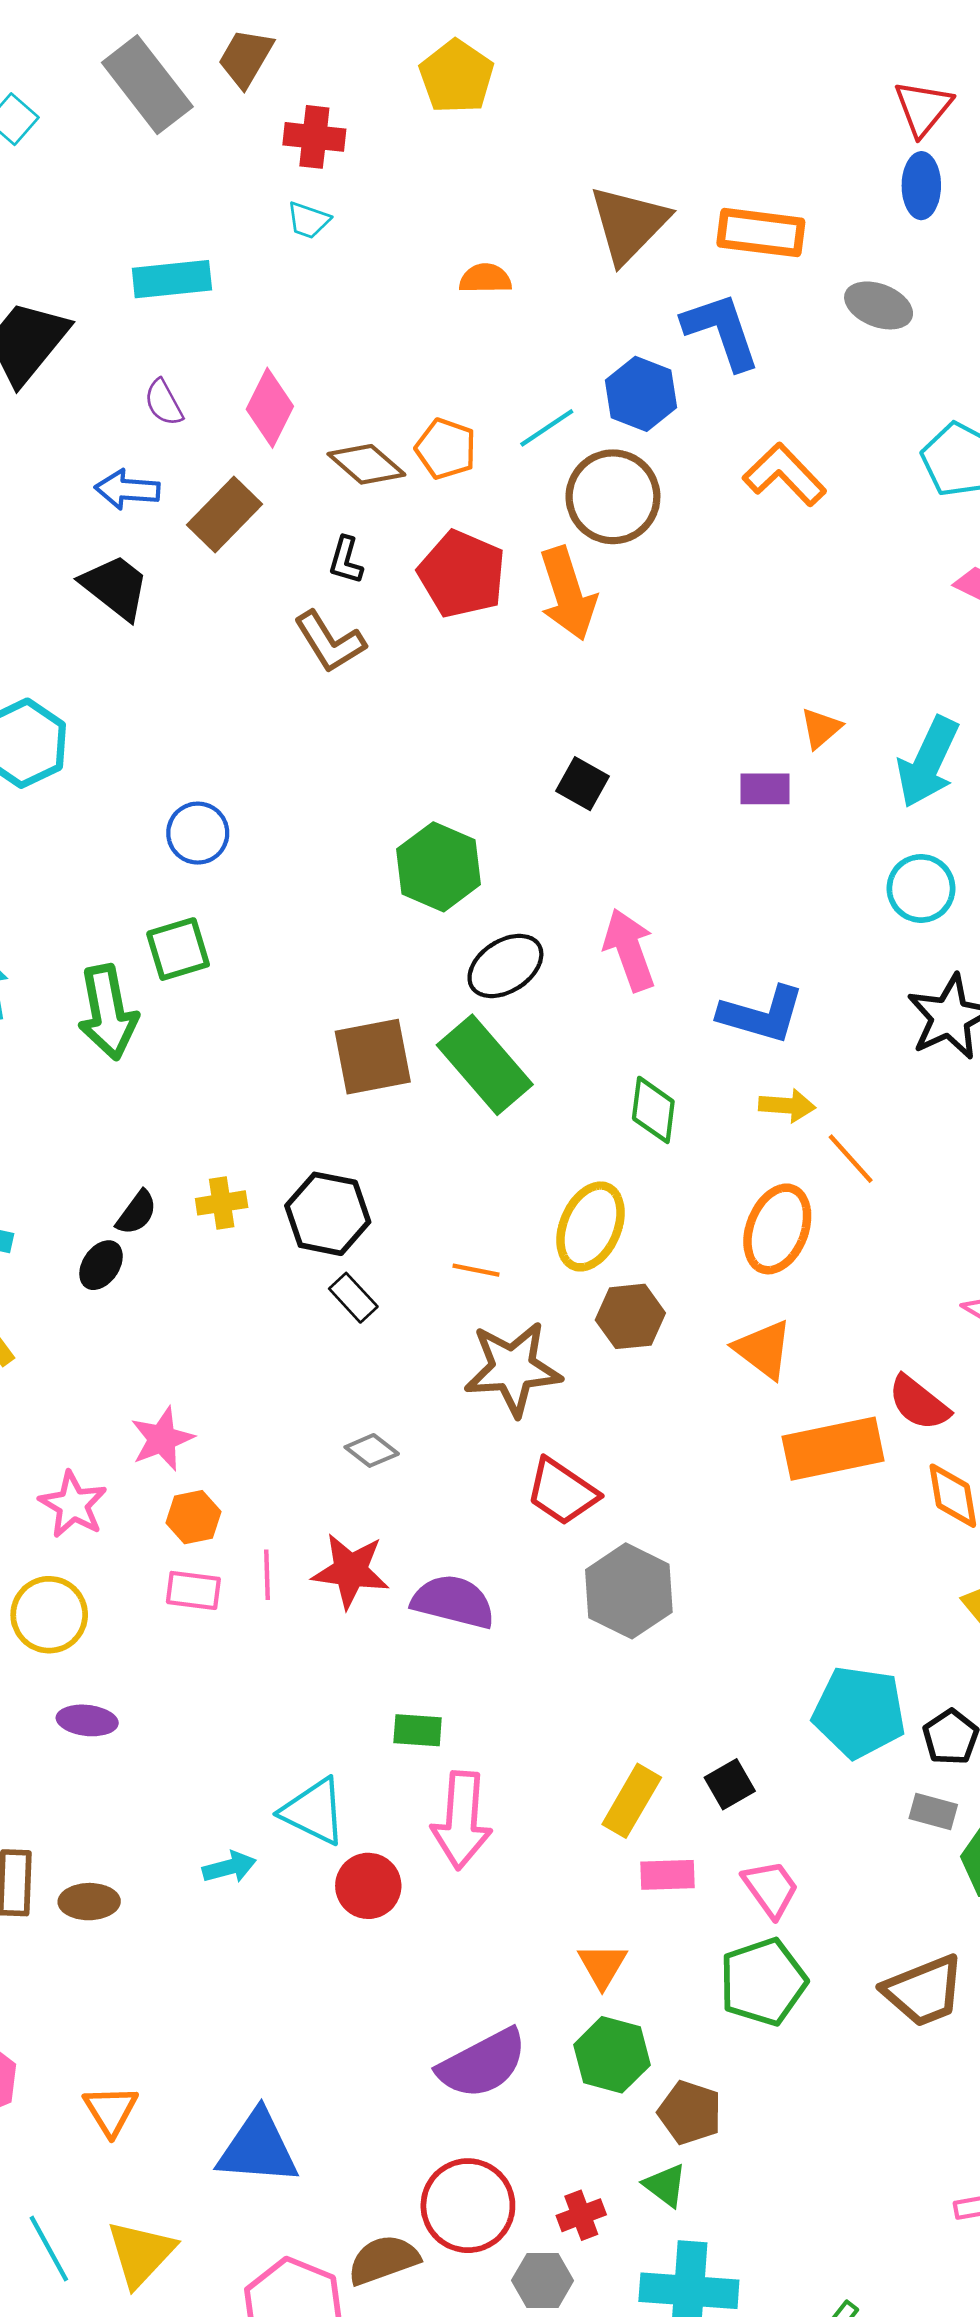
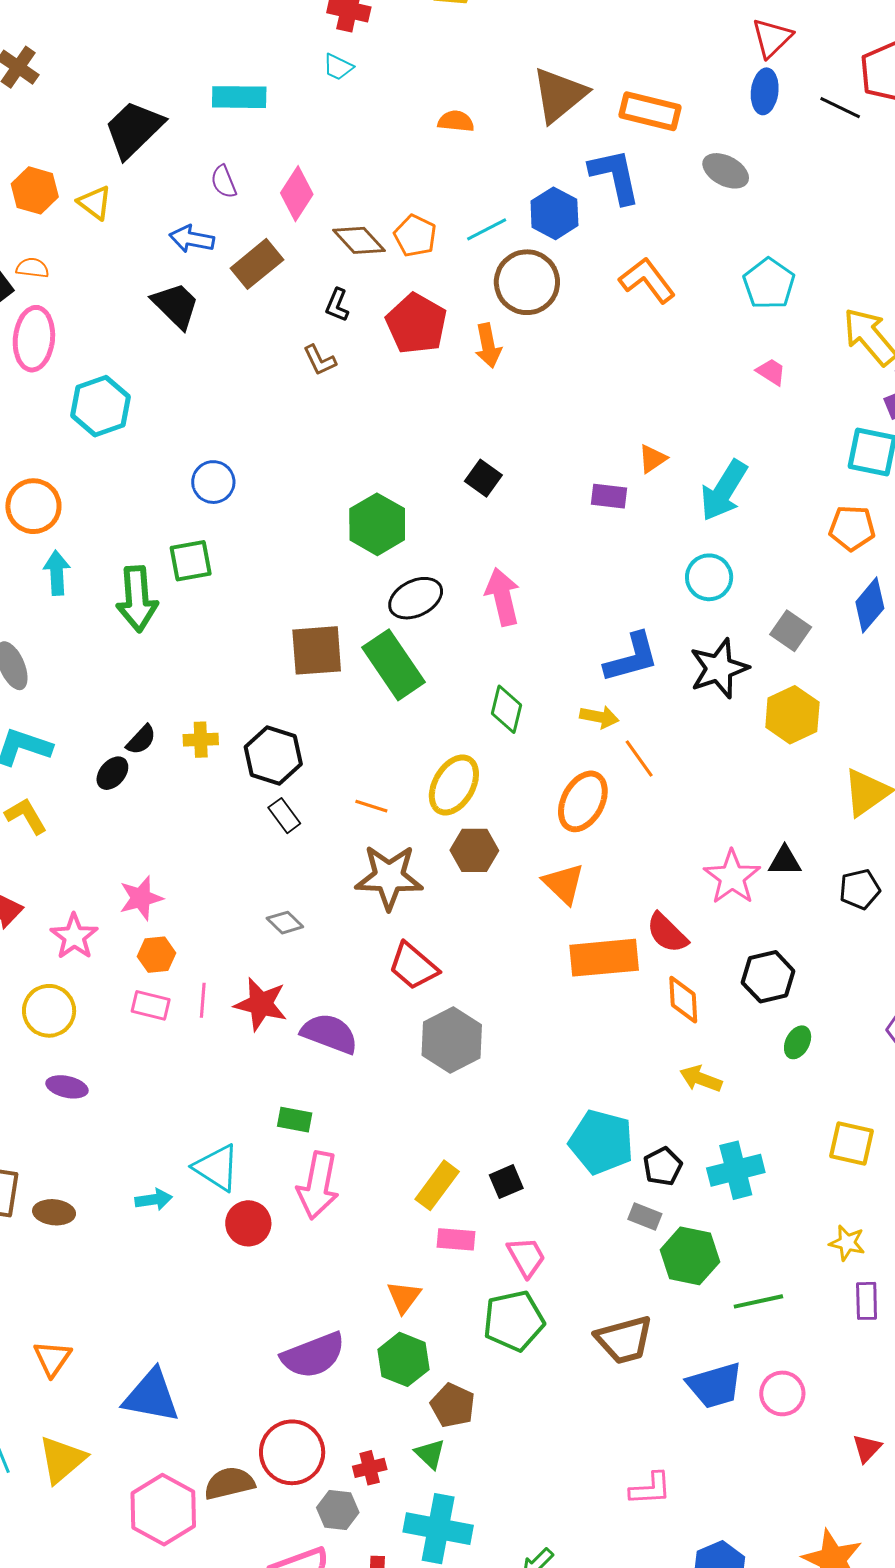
orange arrow: (568, 594) -> (488, 346), size x0.7
brown L-shape: (330, 642) -> (320, 360), size x0.7
blue L-shape: (762, 1014) -> (632, 658), moved, turned -38

